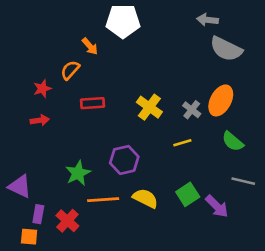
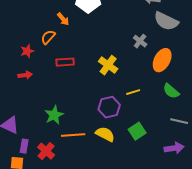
gray cross: (192, 110) -> (140, 41), moved
purple hexagon: (124, 160) -> (109, 107), moved
purple arrow: (217, 206) -> (174, 148), moved, turned -54

